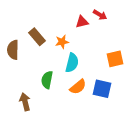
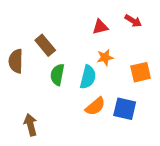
red arrow: (100, 15) -> (133, 21), moved
orange star: (62, 42) -> (105, 57), moved
green semicircle: (47, 80) -> (57, 75), moved

